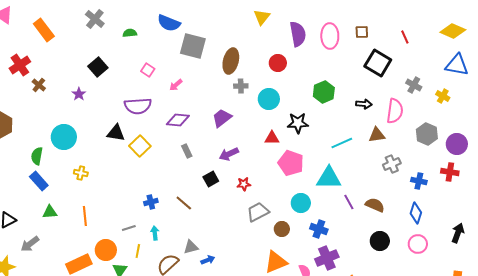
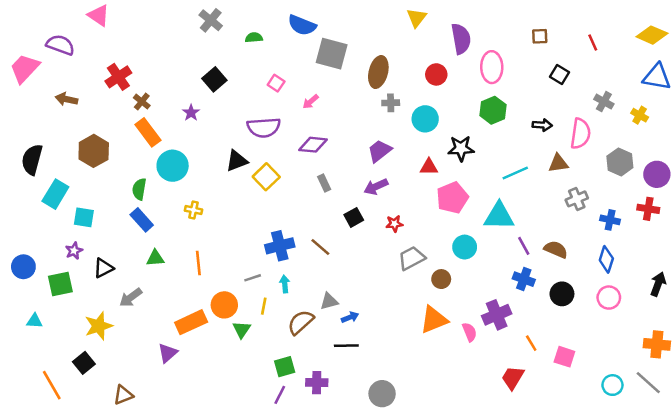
orange rectangle: (44, 30) -> (148, 132), moved
pink ellipse: (330, 36) -> (492, 67), moved
black square: (378, 63) -> (560, 74), size x0.6
purple trapezoid: (222, 118) -> (380, 151), moved
black triangle: (116, 133) -> (237, 161), turned -30
pink pentagon: (291, 163) -> (452, 198), turned 30
blue cross: (151, 202) -> (280, 246), size x1.6
blue cross: (319, 229) -> (524, 279), moved

